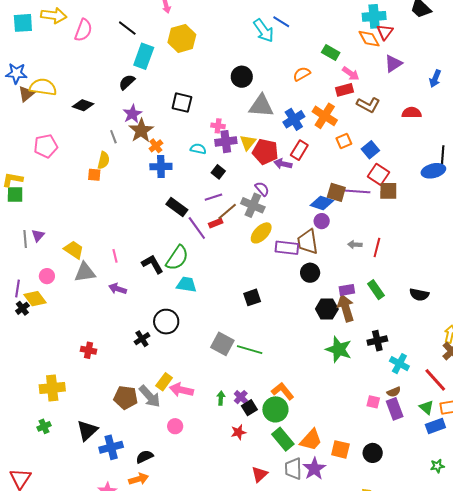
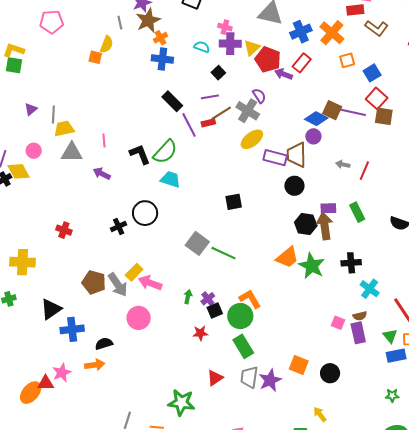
gray line: (25, 239) -> (53, 114), moved
yellow trapezoid: (74, 250) -> (64, 129), turned -55
pink circle: (175, 426) -> (139, 318), size x1.5
orange trapezoid: (311, 440) -> (287, 257), moved

